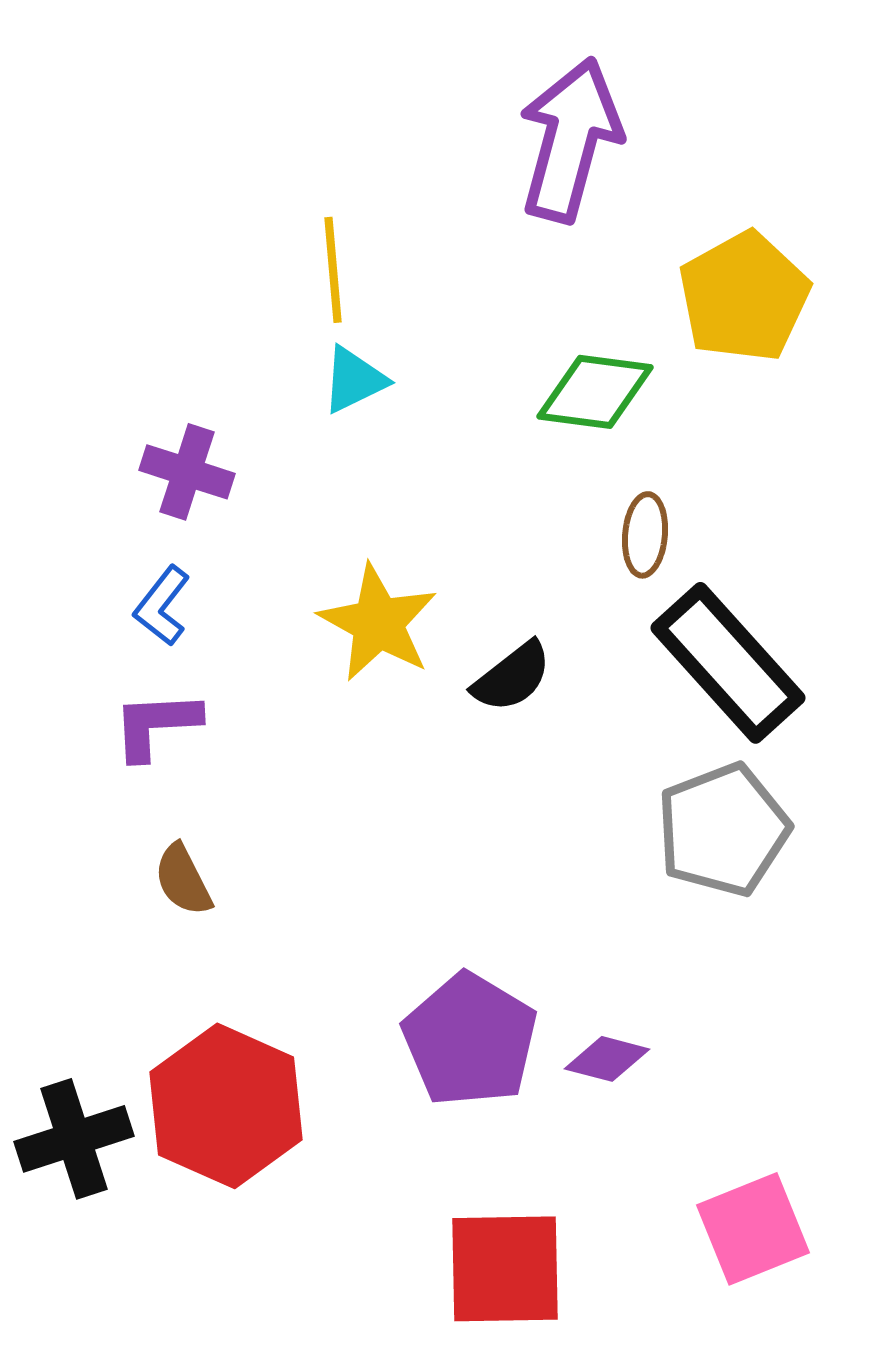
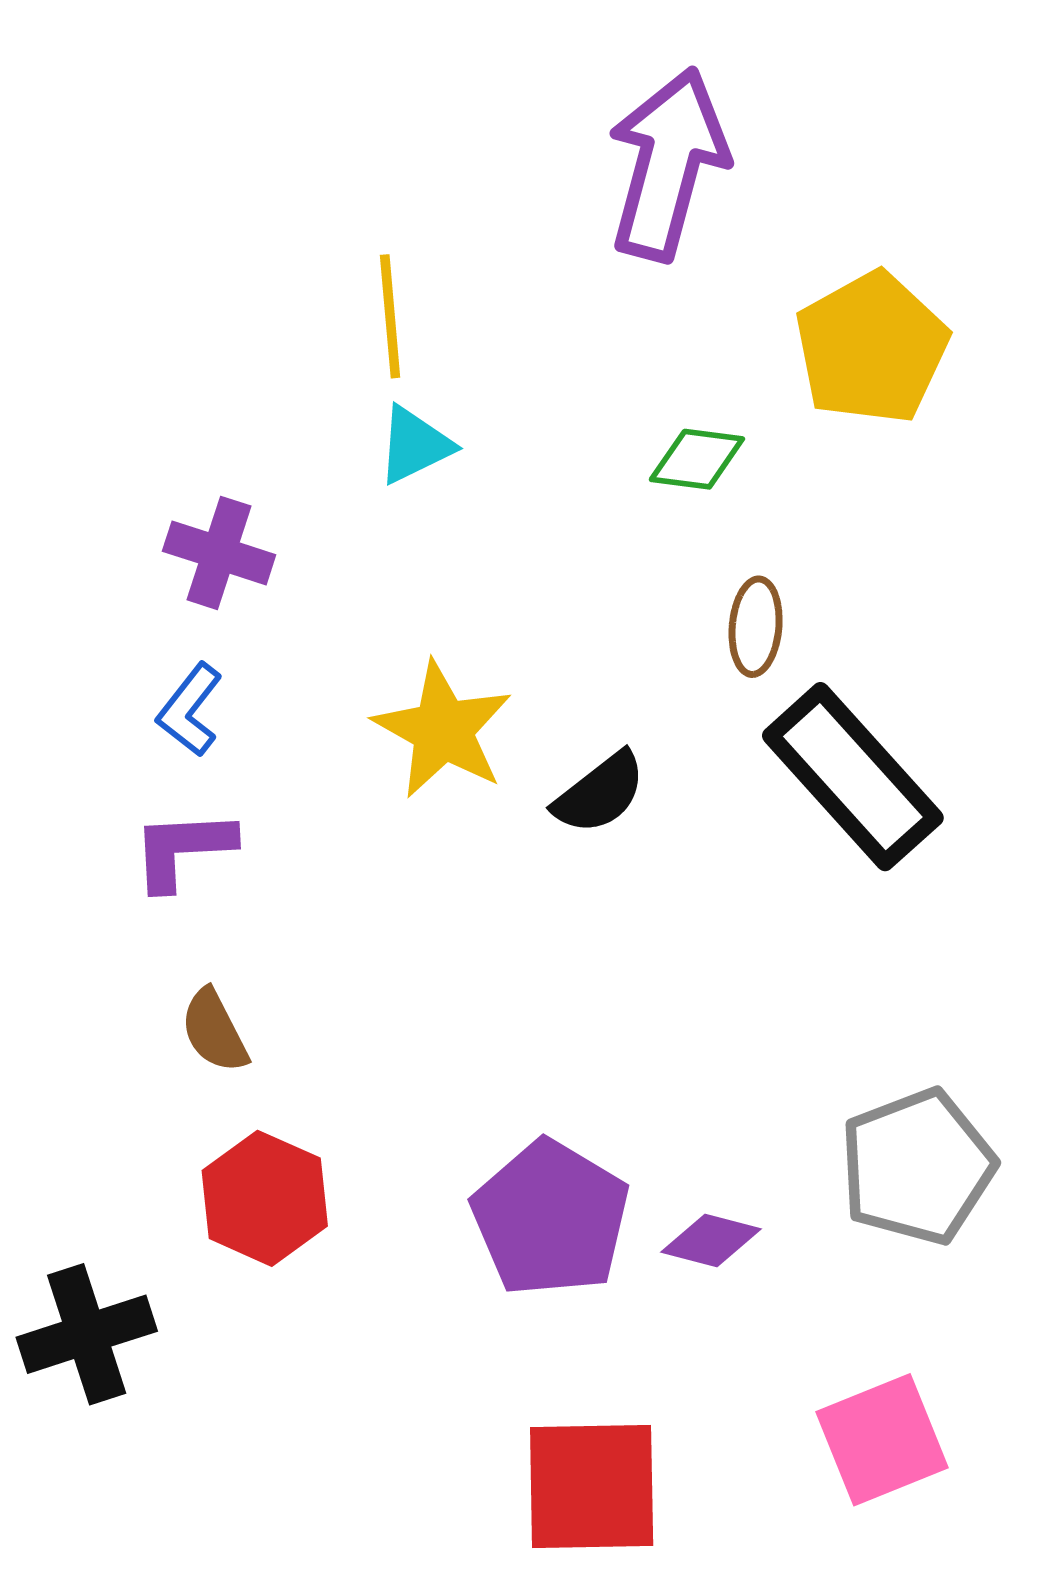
green diamond: (595, 392) -> (697, 459), size x0.7
gray pentagon: (723, 830) -> (917, 1167), moved
red hexagon: (226, 1106) -> (265, 1198), moved, size x0.7

